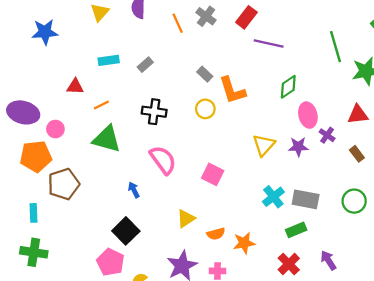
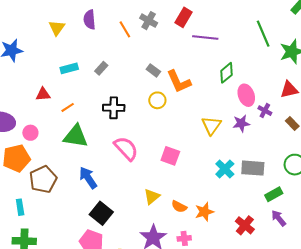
blue arrow: (134, 190) -> (88, 178), moved, size x1.6
green rectangle: (296, 230) -> (274, 194), moved
orange semicircle: (216, 234) -> (179, 207), turned 49

